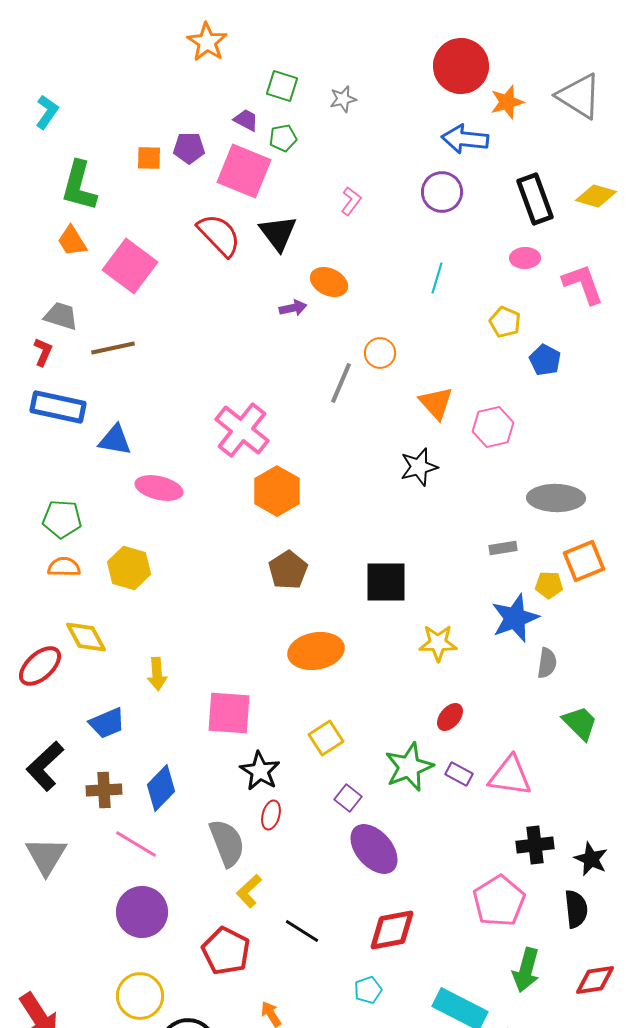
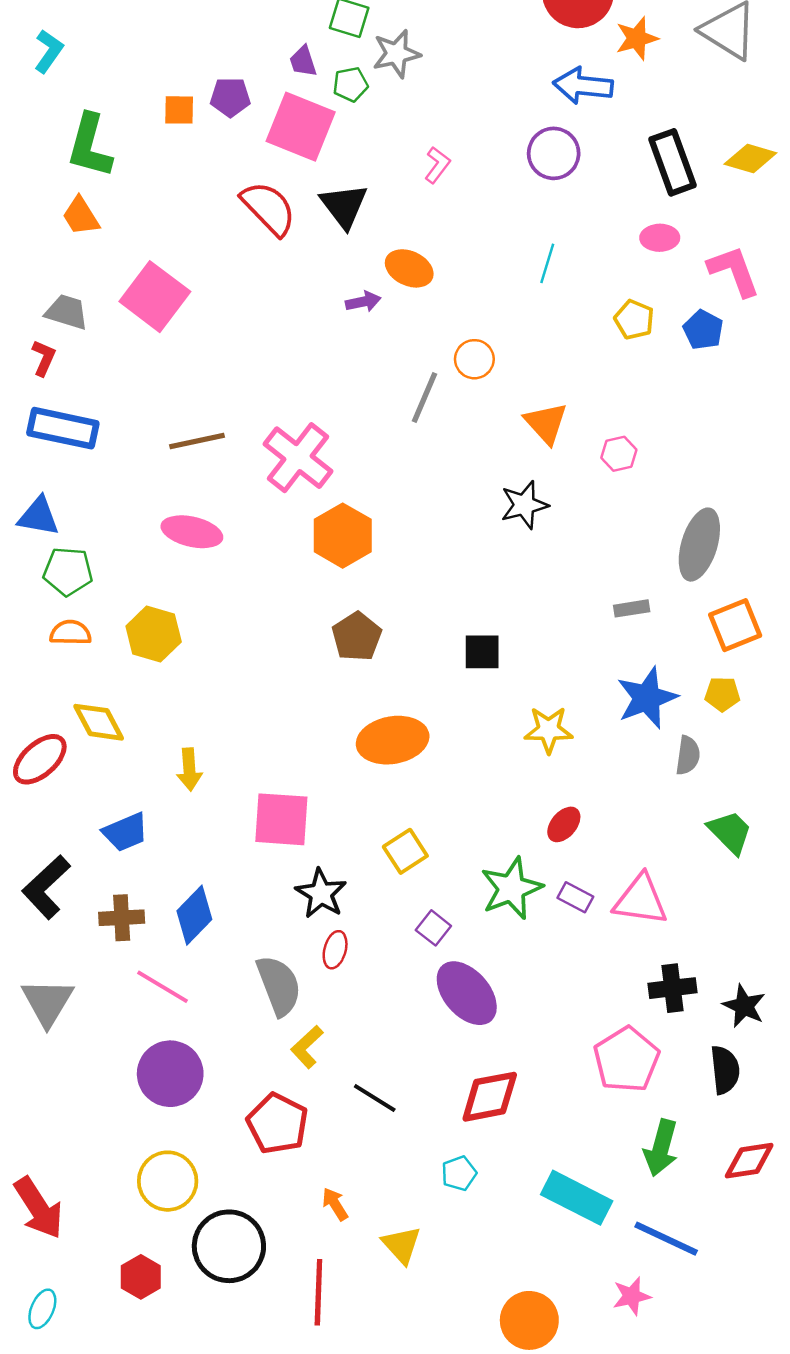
gray star: (343, 99) -> (396, 54), moved, size x1.4
purple trapezoid: (246, 120) -> (303, 61), turned -136
pink square: (130, 266) -> (155, 297), moved
brown line: (113, 348) -> (197, 441), moved
blue pentagon: (545, 360) -> (703, 330), moved
pink hexagon: (493, 427) -> (619, 454), size x0.7
blue triangle: (115, 440) -> (39, 516), moved
gray ellipse: (556, 498) -> (699, 545), turned -74
black square: (386, 582) -> (482, 652), size x0.7
yellow pentagon: (549, 585) -> (722, 694), moved

